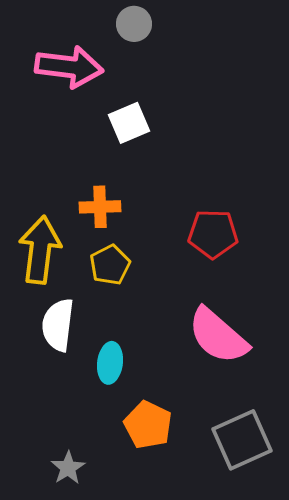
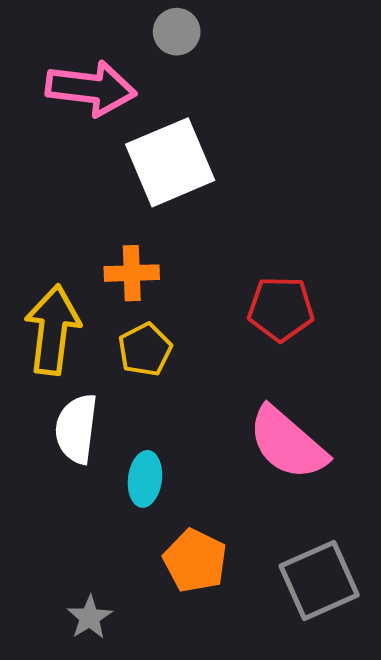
white square: (129, 123) -> (170, 162), size x1.6

